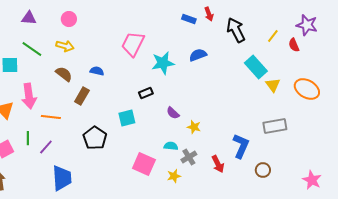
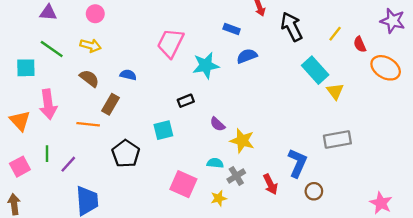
blue rectangle: (189, 19) -> (232, 29), moved
purple star: (307, 25) -> (393, 21), moved
orange ellipse: (307, 89) -> (386, 68), moved
orange line: (51, 117) -> (88, 124), moved
yellow star: (194, 127) -> (242, 141), size x1.5
brown circle: (263, 170) -> (314, 191), moved

